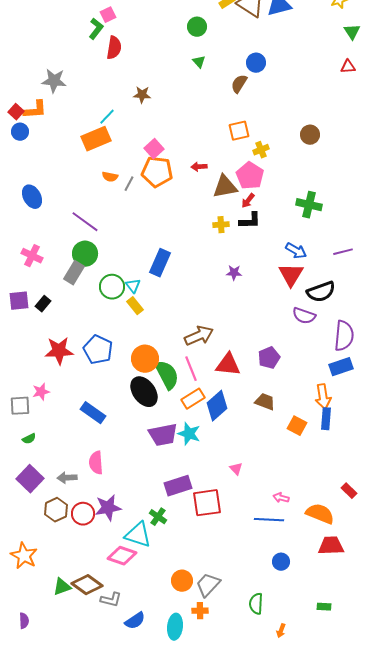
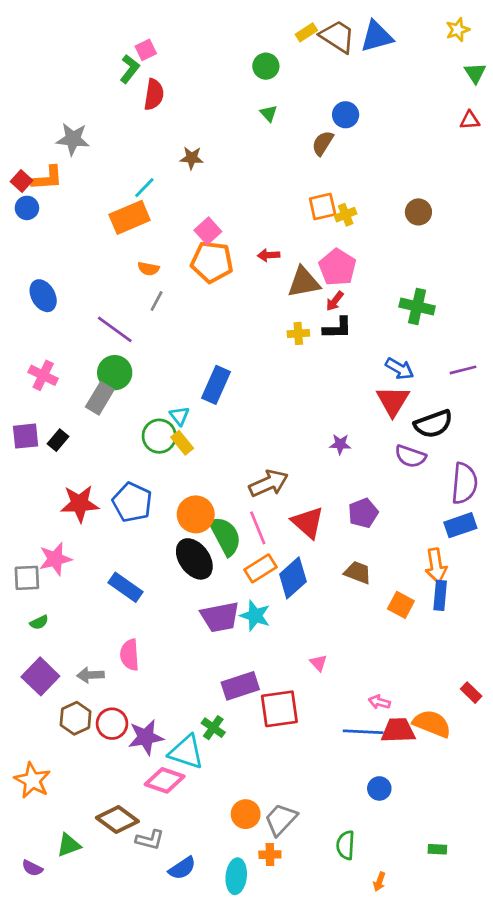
yellow cross: (261, 150) -> (346, 215), moved
gray line: (129, 184) -> (157, 301), moved
purple star: (234, 273) -> (340, 444), moved
green circle: (112, 287) -> (159, 436), moved
red triangle: (228, 365) -> (308, 522), turned 36
pink star: (41, 392) -> (55, 559), size x1.4
purple star: (108, 508) -> (146, 737), moved
red trapezoid: (331, 546) -> (398, 730), moved
green triangle: (62, 587) -> (69, 845), moved
purple semicircle: (24, 621) -> (32, 868), turned 119

